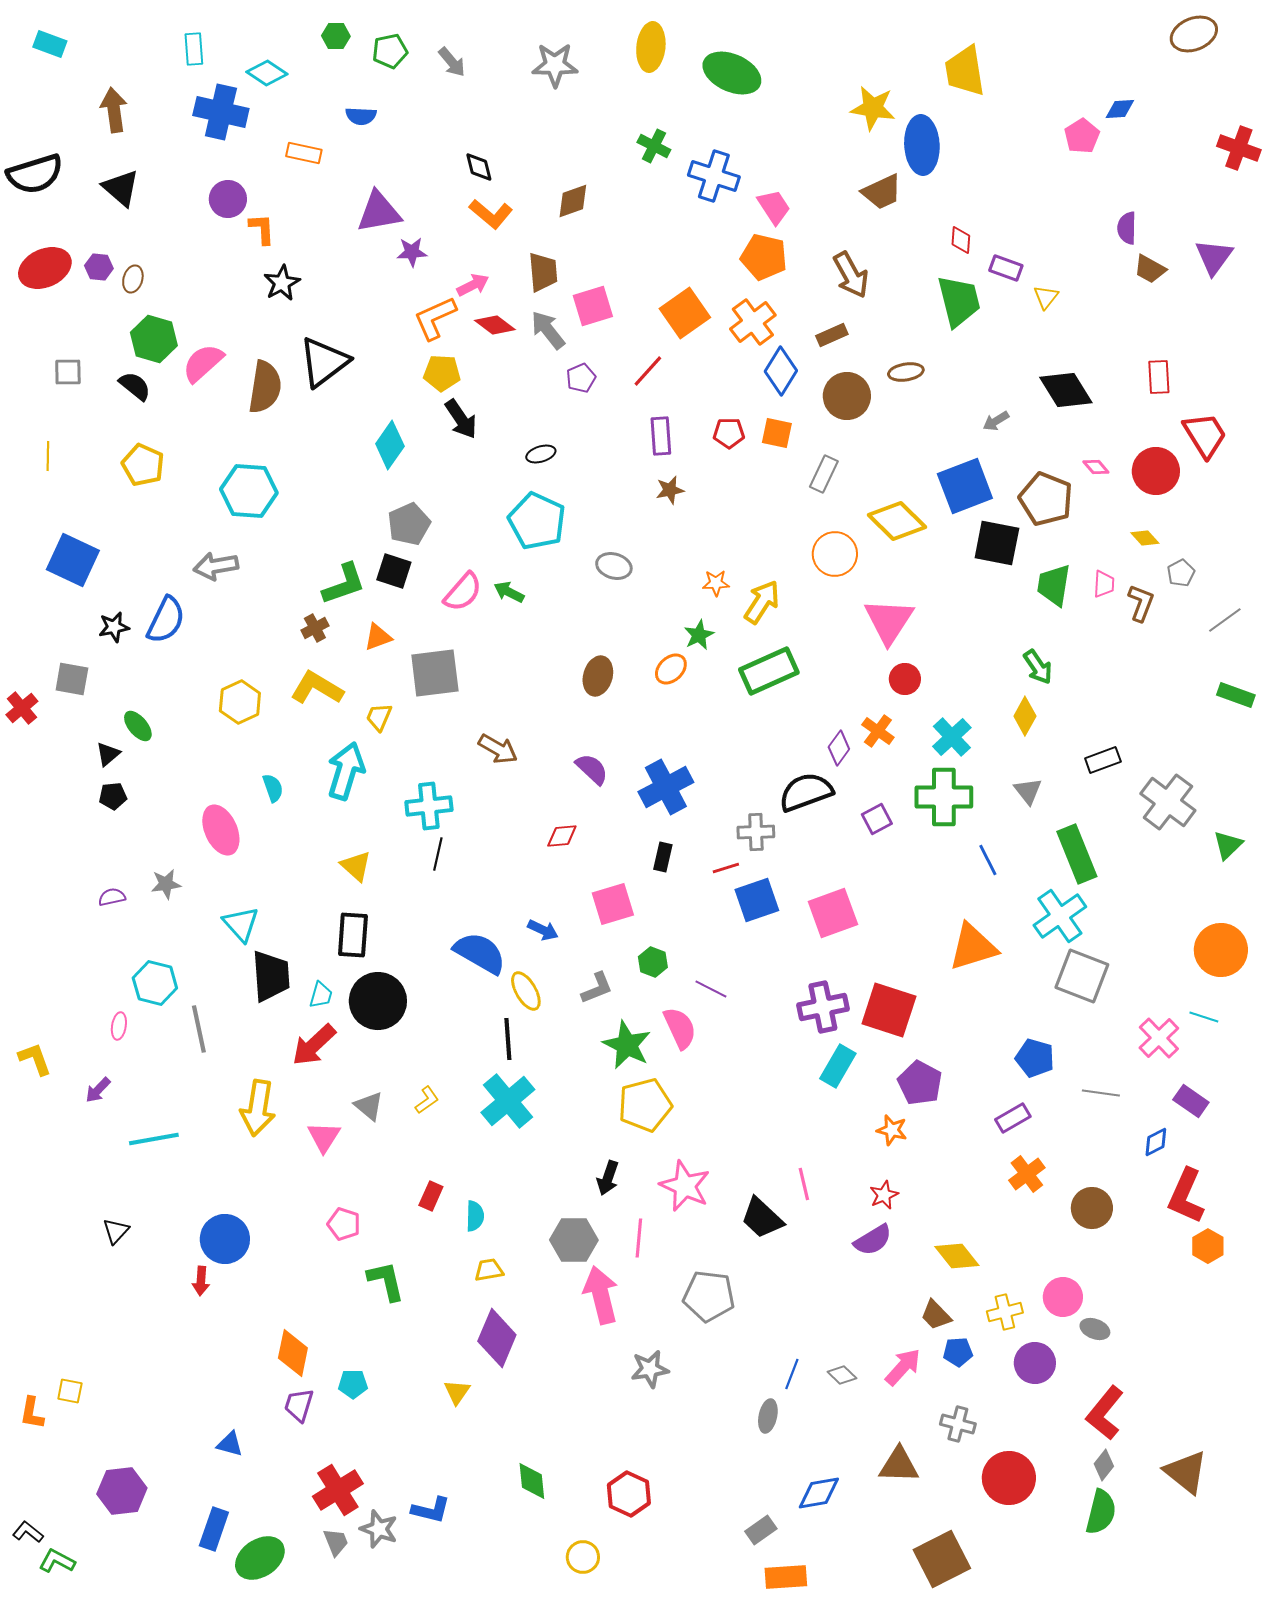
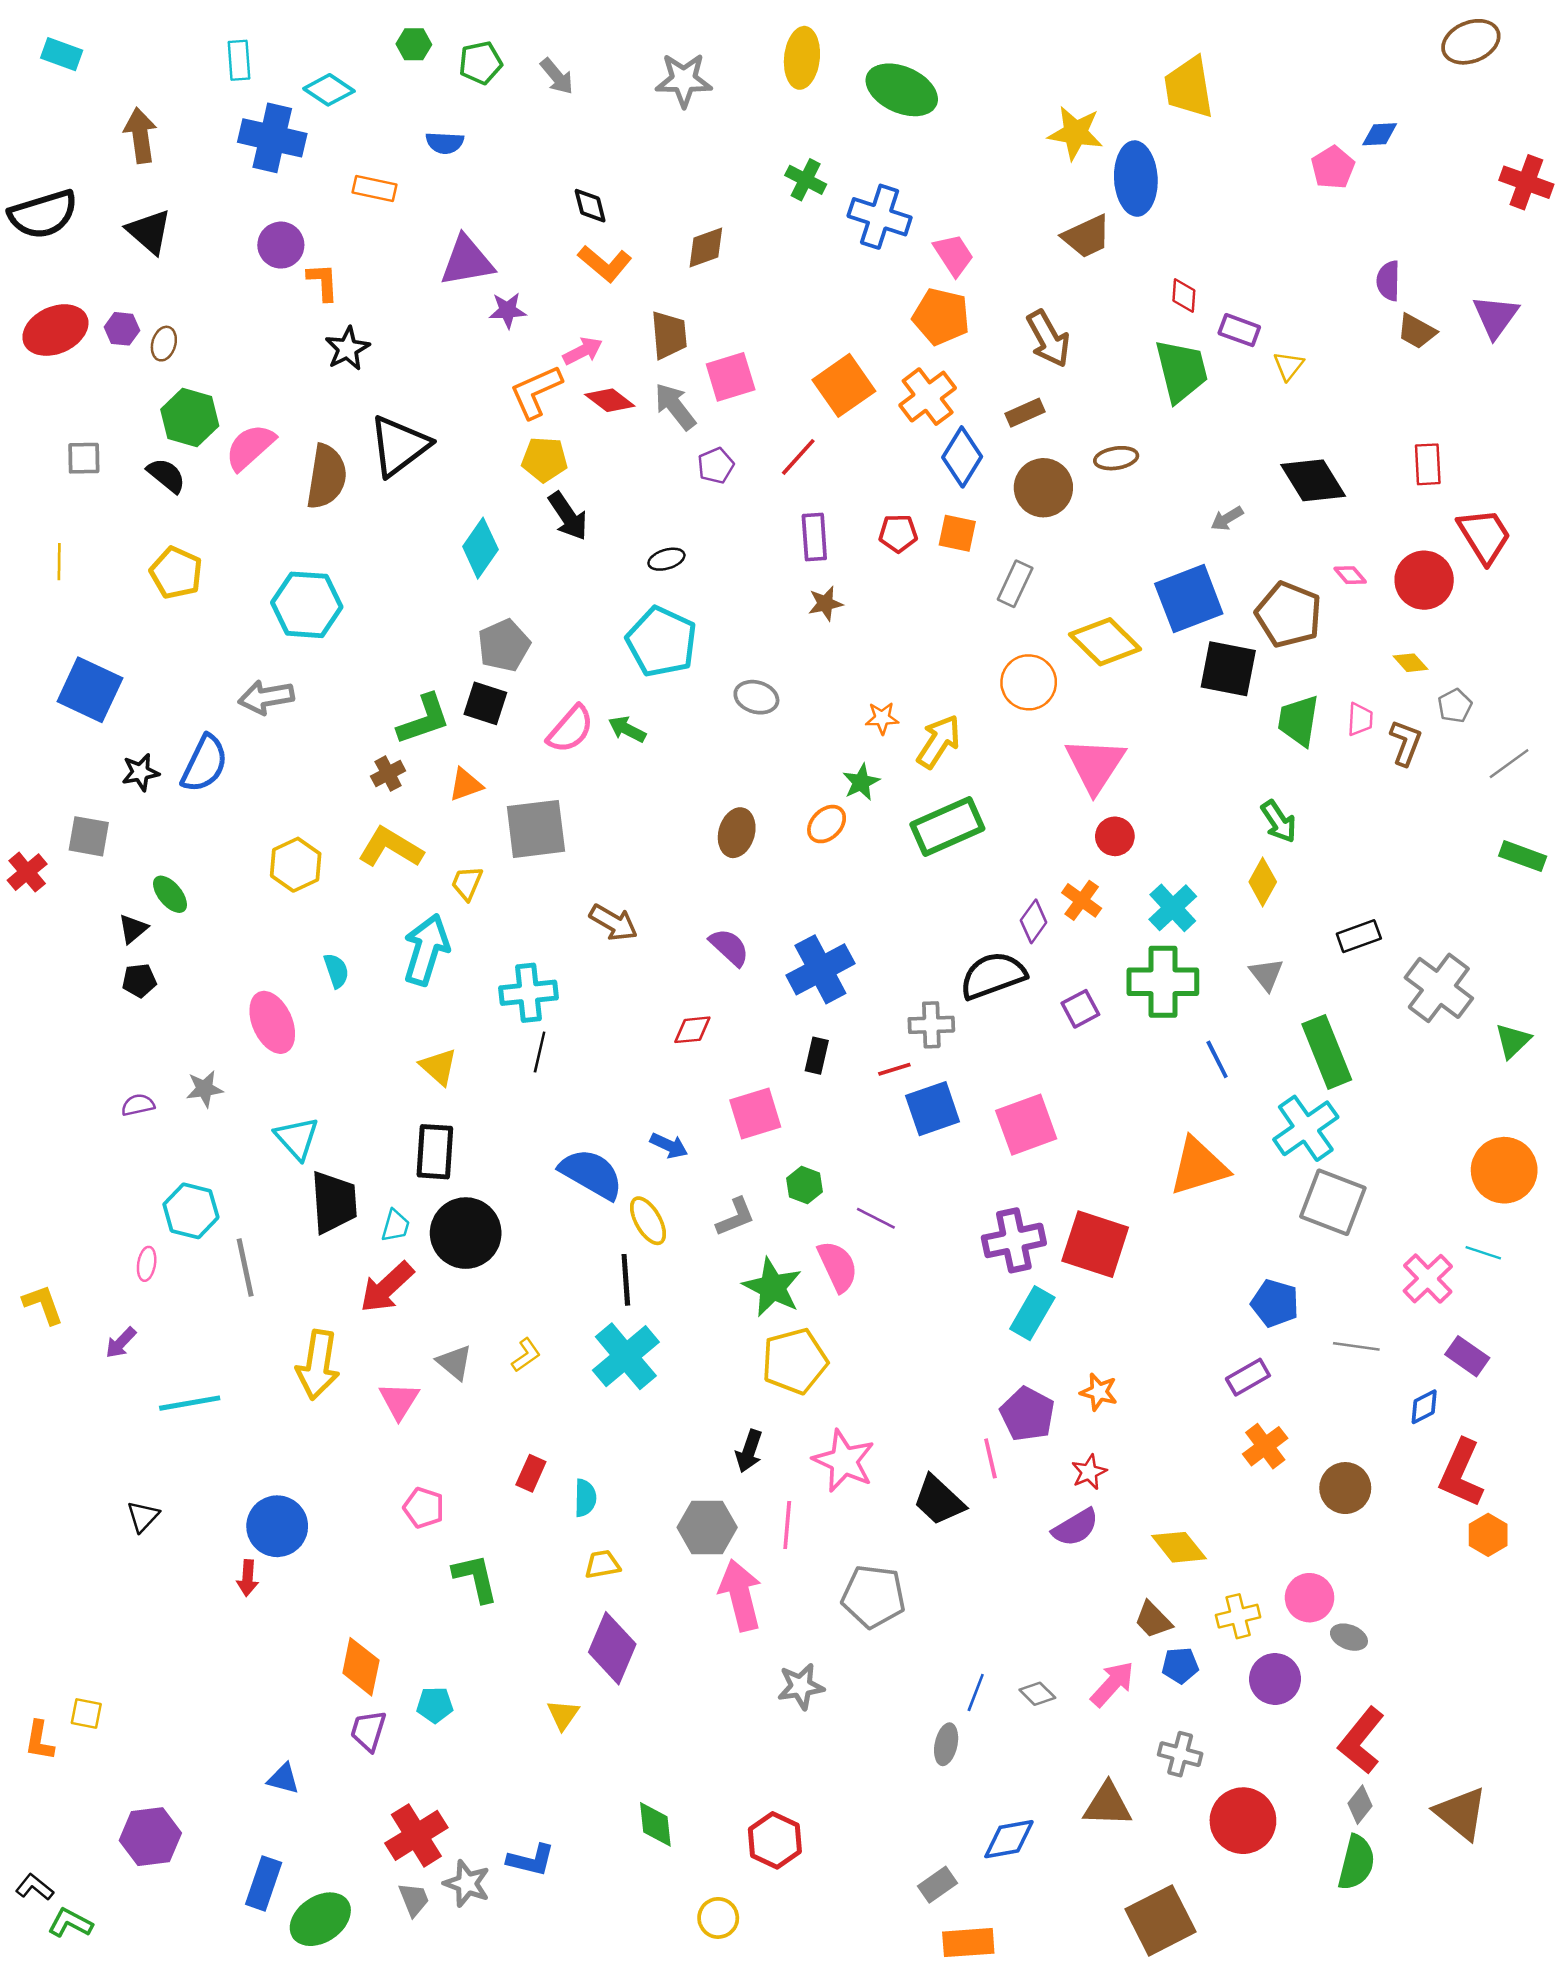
purple pentagon: (920, 1083) -> (1027, 1414), moved

